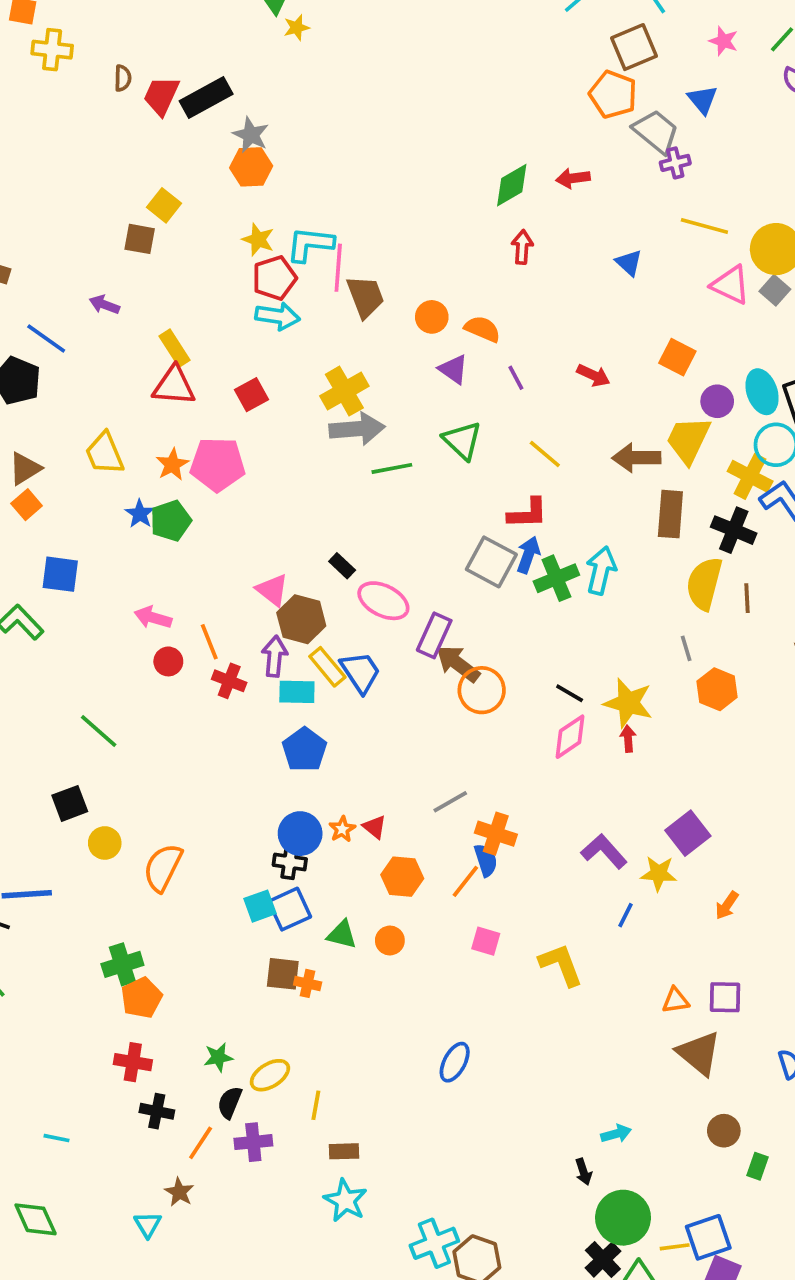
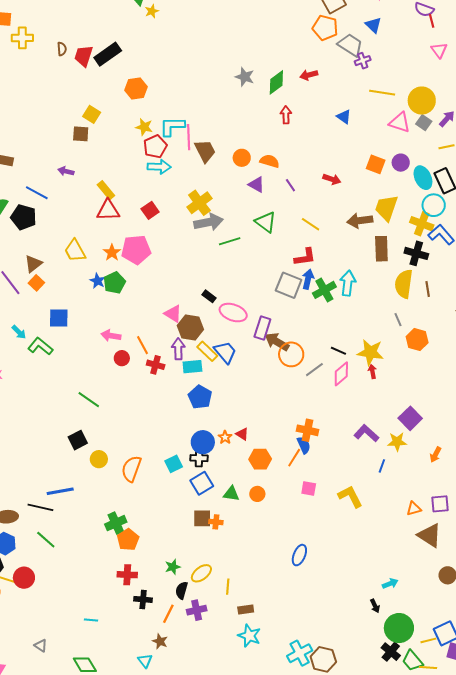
gray star: (251, 135) -> (245, 77), moved
purple circle: (717, 401) -> (401, 163), moved
gray line: (450, 802) -> (314, 370), moved
cyan square: (260, 906) -> (174, 464), moved

